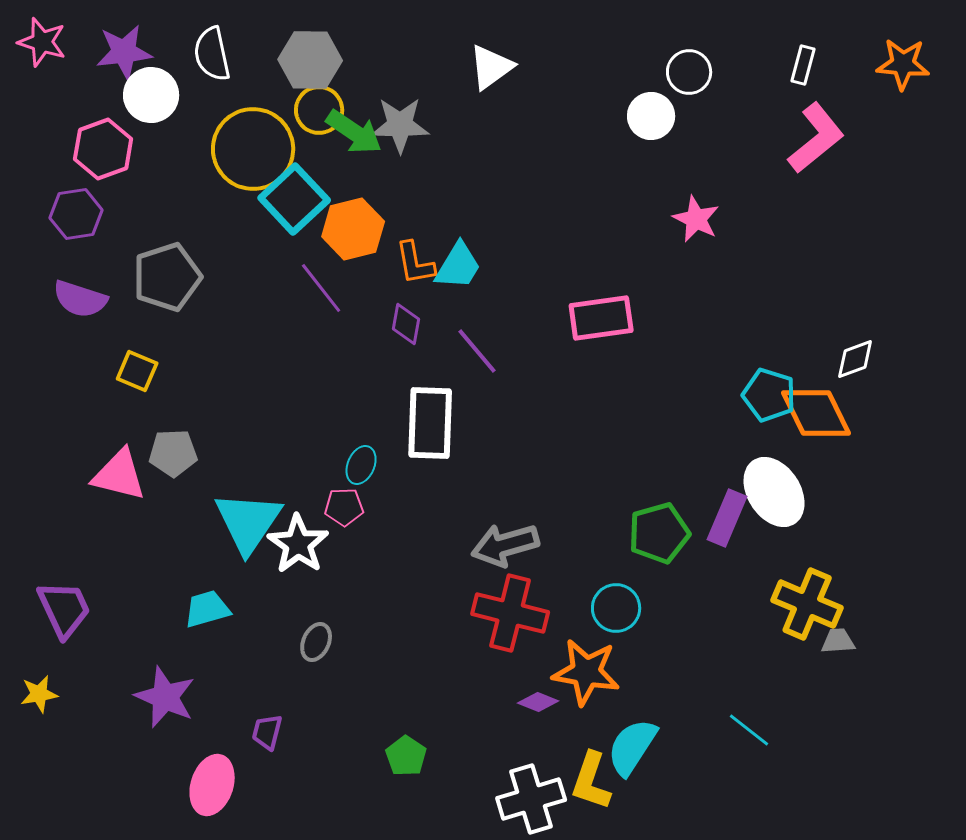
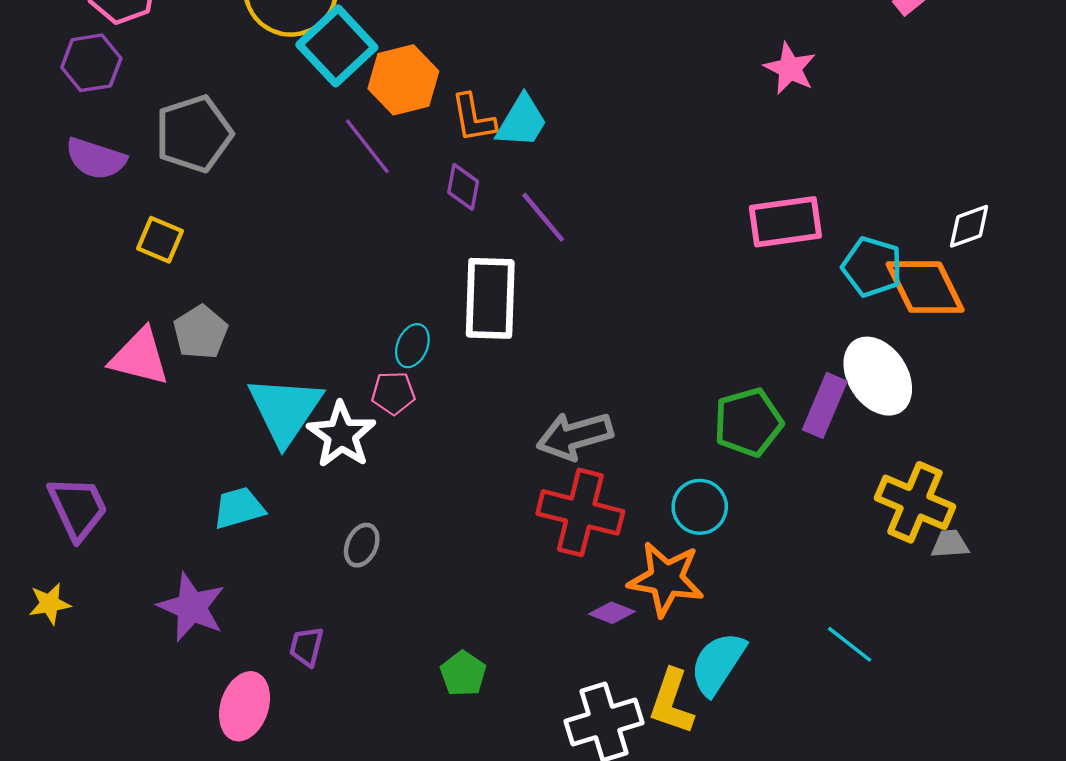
pink rectangle: (601, 318) -> (785, 222), moved
gray pentagon: (173, 453) -> (201, 332), turned -30

